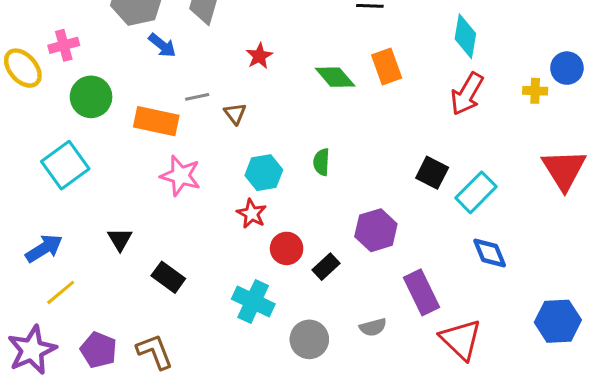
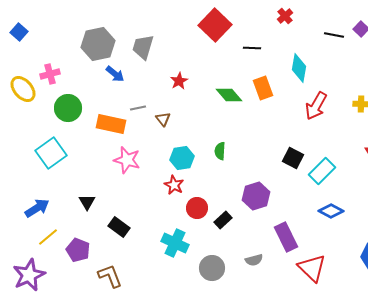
cyan diamond: (465, 36) -> (299, 68), moved
blue diamond: (490, 253) -> (331, 211), turned -40
purple pentagon: (99, 350) -> (78, 250), moved

